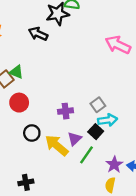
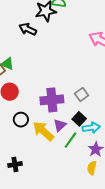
purple cross: (66, 111) -> (52, 100), size x1.6
cyan arrow: (108, 120) -> (91, 128), moved

